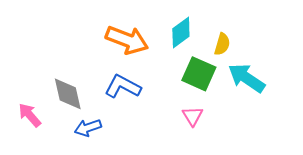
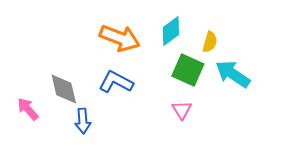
blue arrow: (88, 128) -> (83, 121), turned -75

